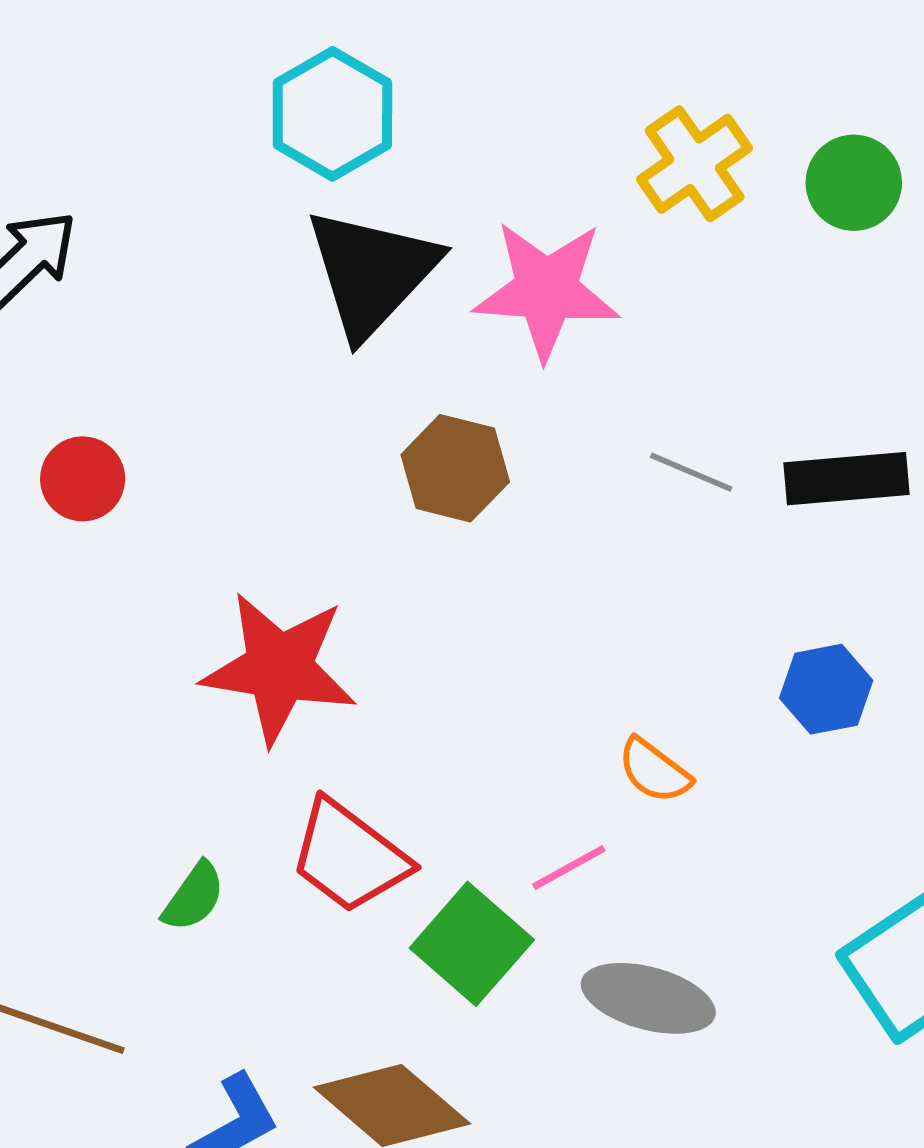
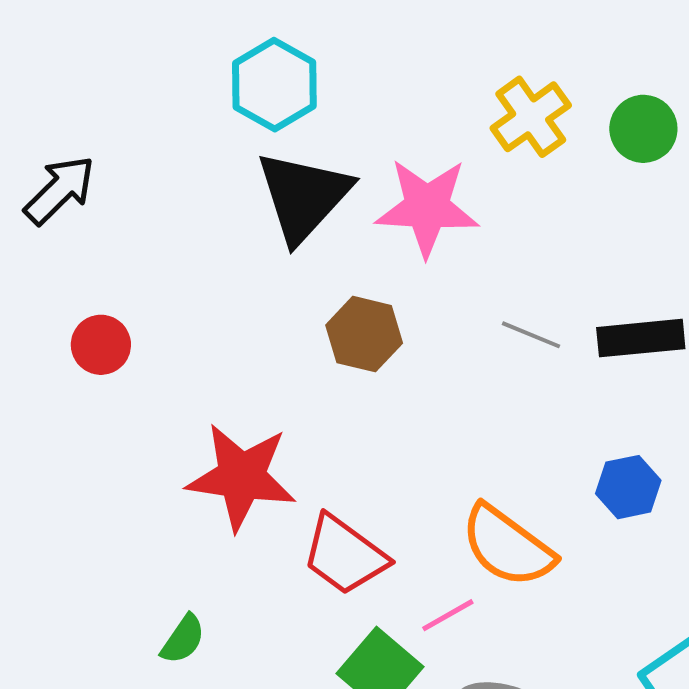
orange semicircle: (654, 771) -> (507, 546), size x1.8
red trapezoid: (349, 856) -> (345, 555), moved

